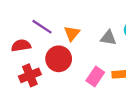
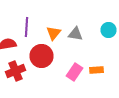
purple line: (42, 27) -> (26, 27), turned 60
gray triangle: (108, 38) -> (76, 34), moved

